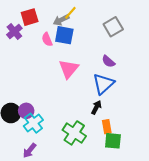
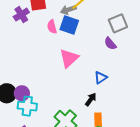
purple semicircle: (108, 61) -> (110, 44), moved
blue triangle: (103, 84) -> (101, 78), size x0.6
cyan cross: (33, 123) -> (27, 106), turned 36

